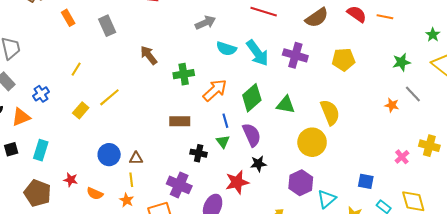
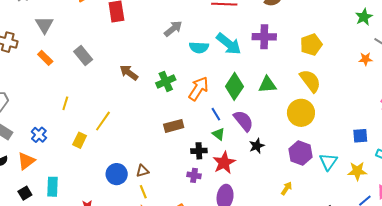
yellow pentagon: (343, 60) -> (311, 45), moved
red star: (237, 182) -> (224, 163), moved
purple cross: (179, 185) -> (194, 175), moved, size x0.6

